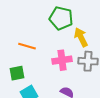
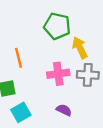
orange line: (27, 46) -> (19, 58), turned 60

